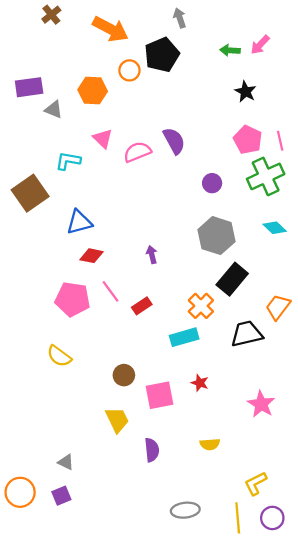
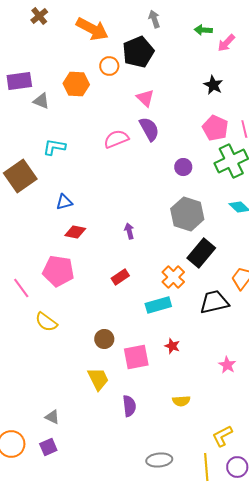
green arrow: (230, 50) -> (203, 30), moved
pink triangle: (103, 138) -> (145, 98), moved
blue triangle: (79, 222) -> (64, 202), size x0.7
pink line: (110, 291) -> (21, 288), moved
pink star: (261, 404) -> (227, 365), size x0.7

